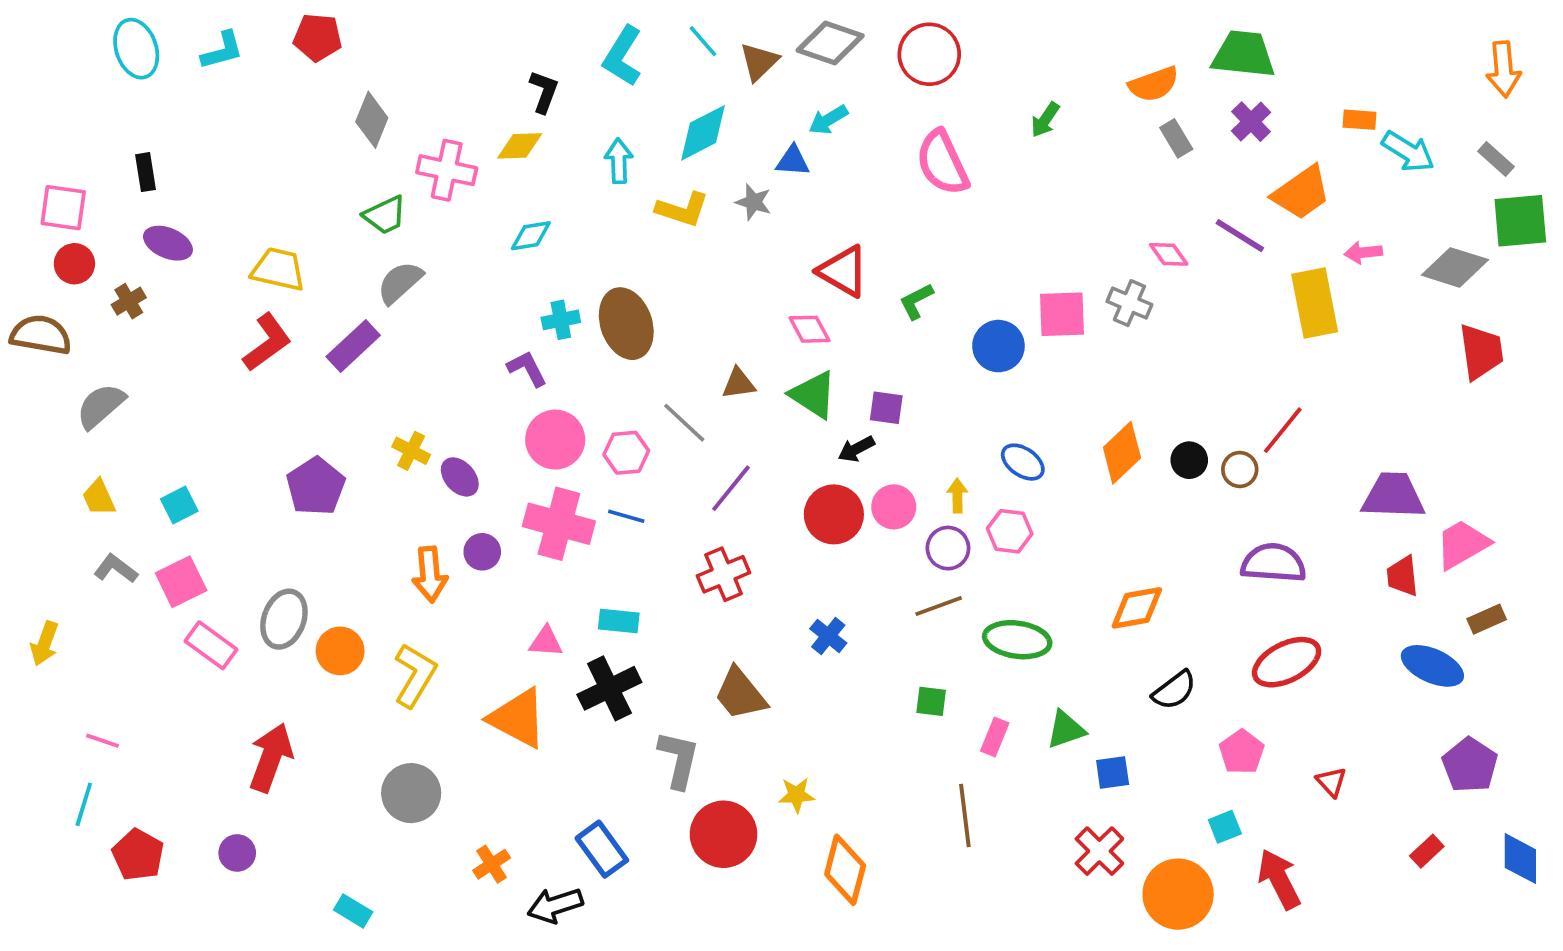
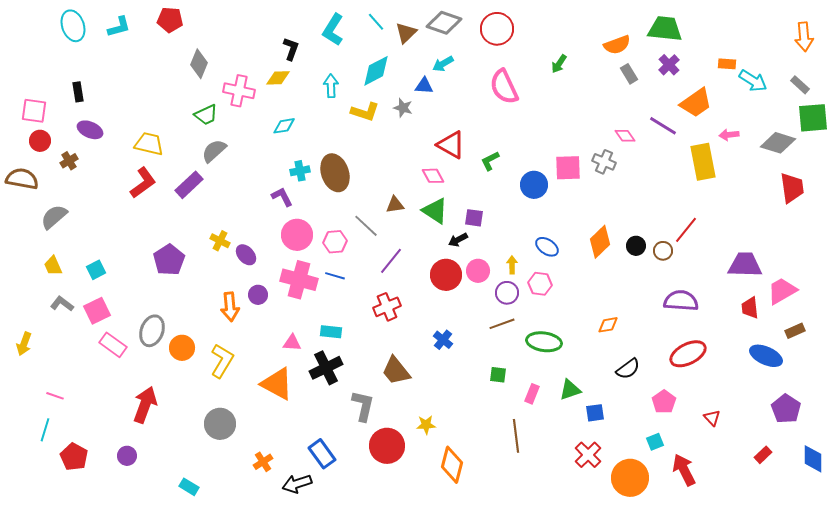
orange diamond: (1137, 608) -> (608, 325), size x0.7

